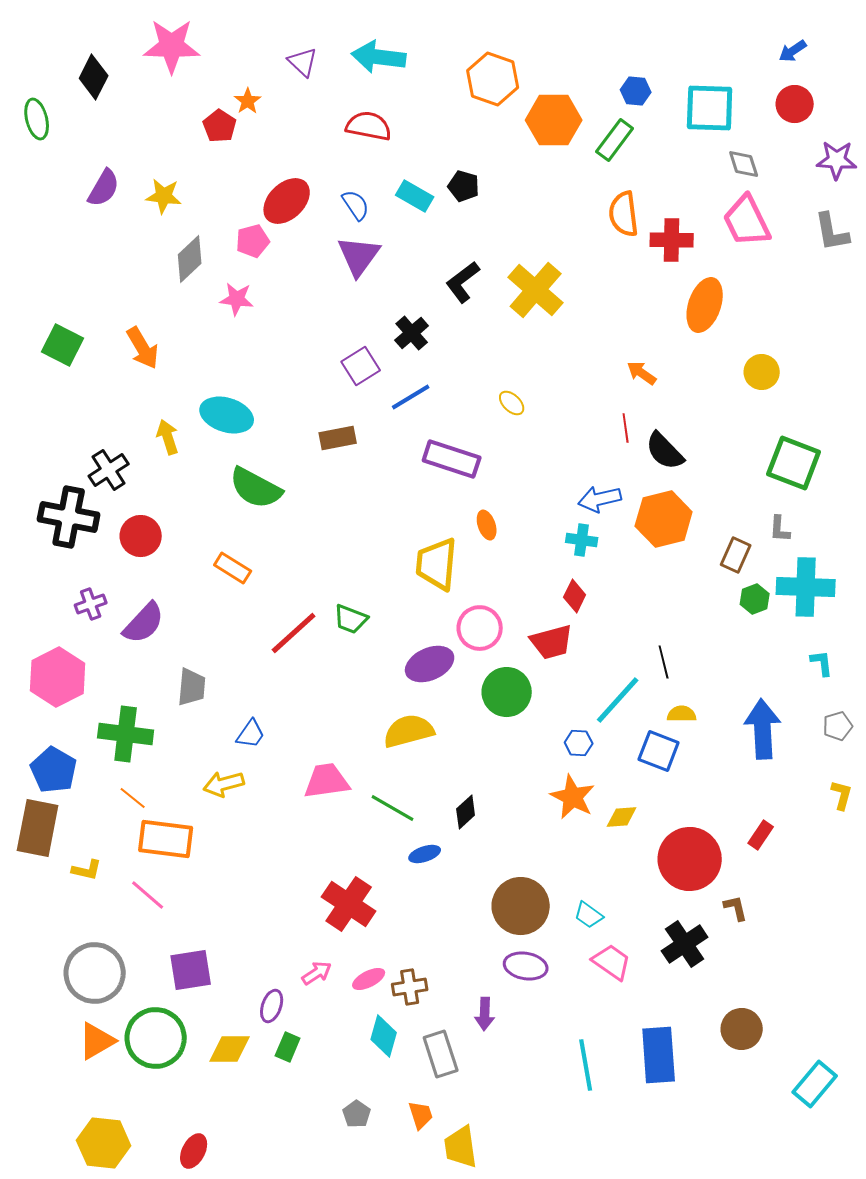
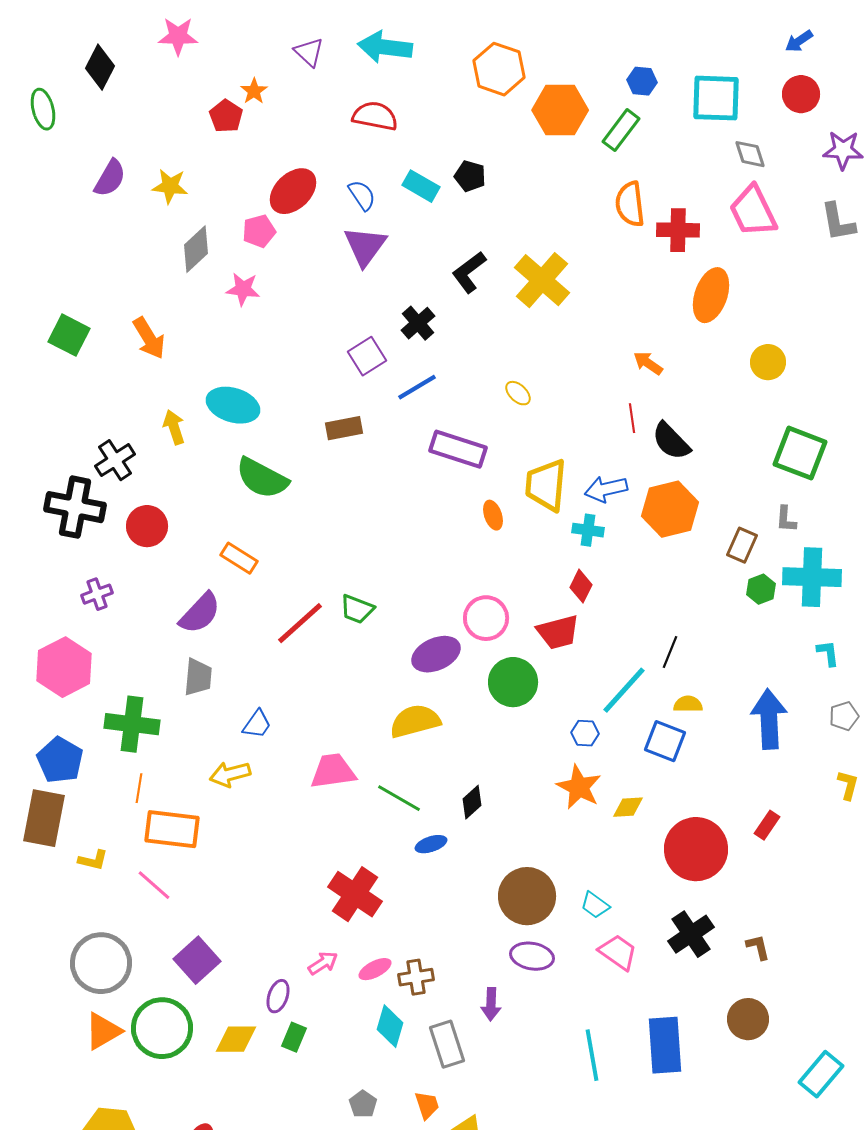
pink star: (172, 46) -> (178, 36), size x0.7
yellow trapezoid: (437, 564) -> (546, 485), moved
purple semicircle: (144, 623) -> (200, 613), moved
black line: (664, 662) -> (670, 652), turned 36
orange line: (133, 798) -> (139, 788), turned 60
brown L-shape: (736, 908) -> (758, 947), moved
purple square: (191, 970) -> (197, 960), turned -33

